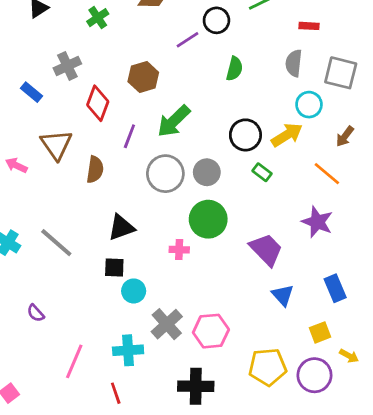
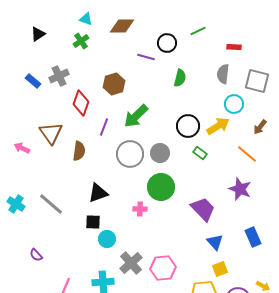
purple line: (187, 40) -> (146, 57), turned 48
blue rectangle: (31, 92) -> (33, 81), moved
yellow square: (320, 332) -> (220, 269), moved

